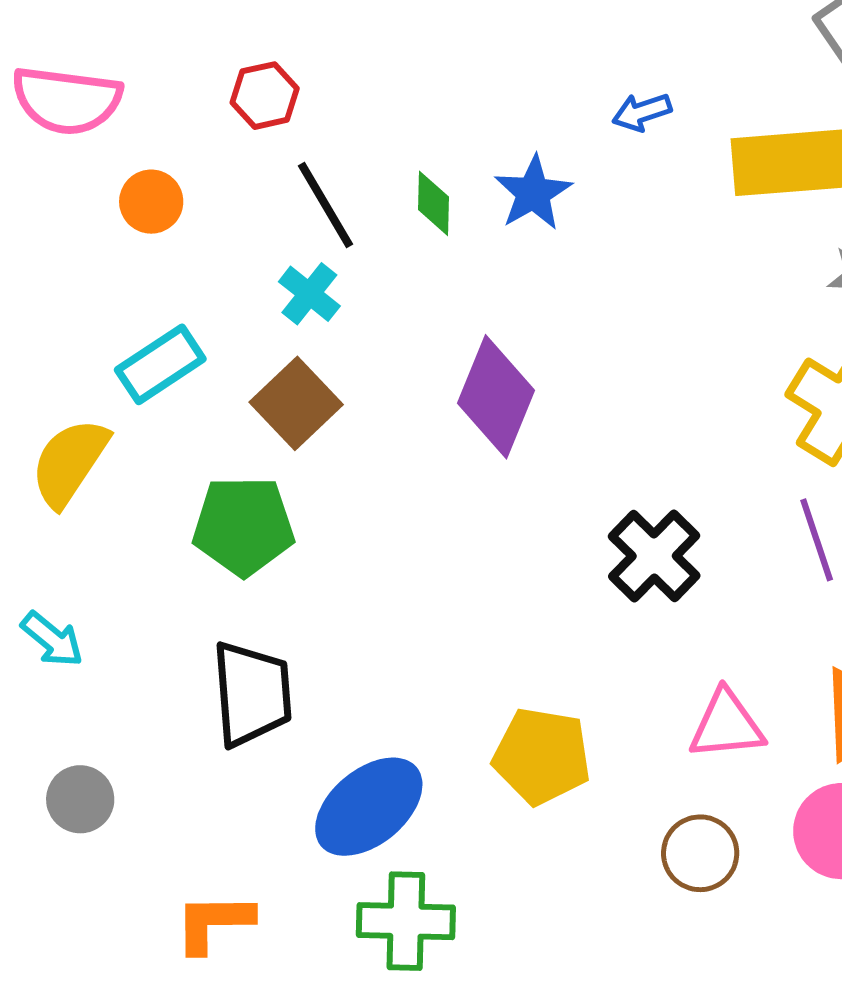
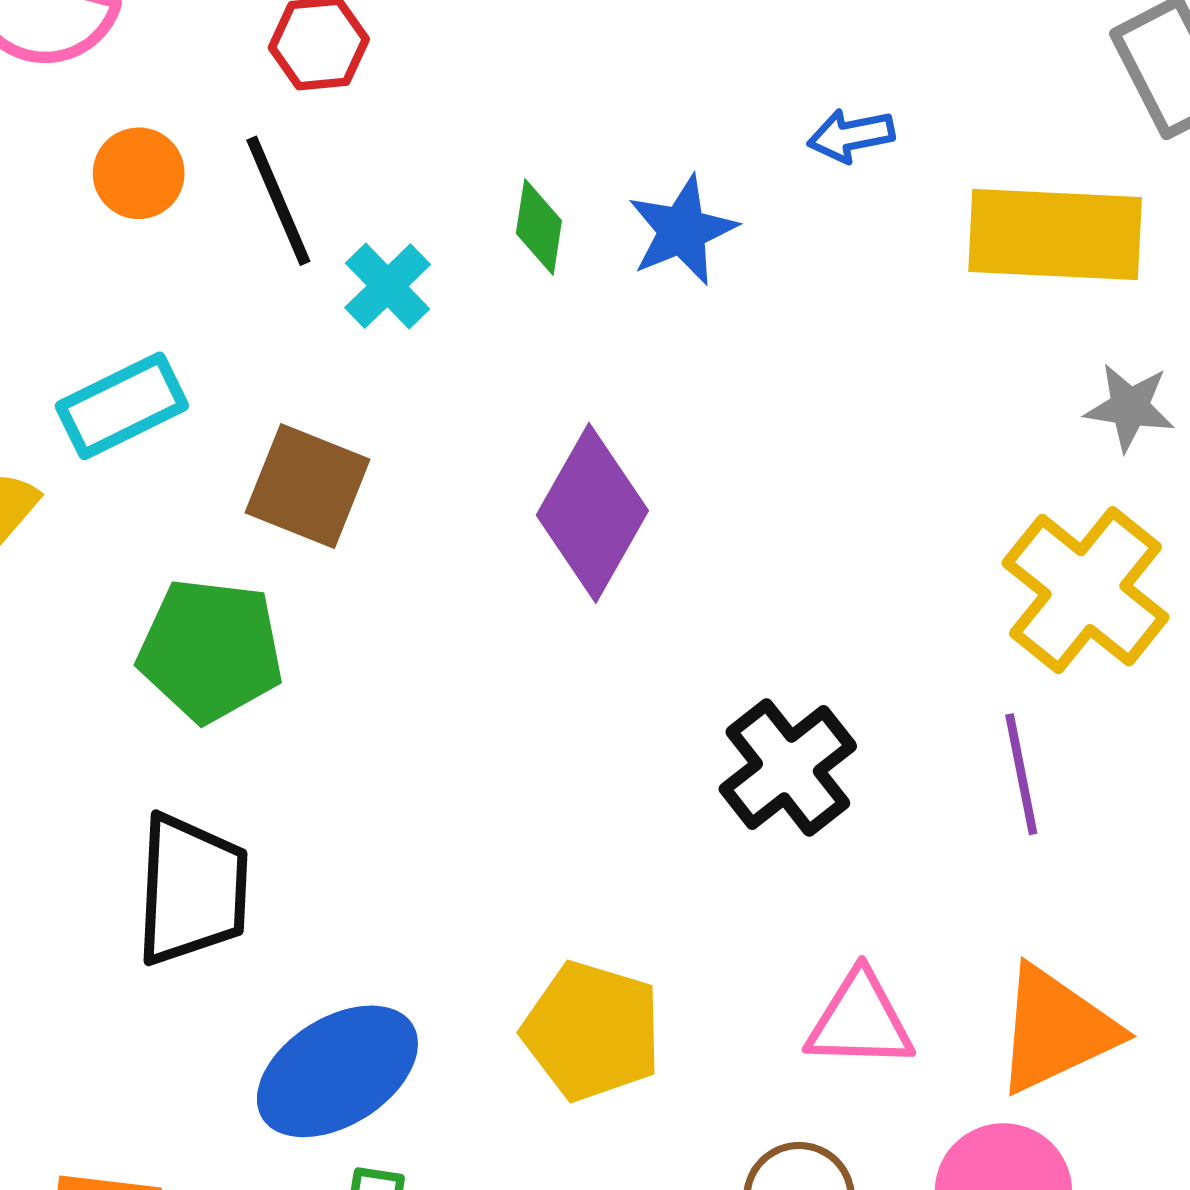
black line: (326, 205) -> (278, 201), moved
cyan cross: (309, 294) -> (388, 286), moved
brown square: (296, 403) -> (308, 486), turned -32

